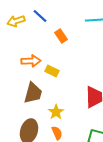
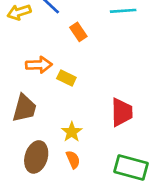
brown trapezoid: (33, 93) -> (24, 108), moved

